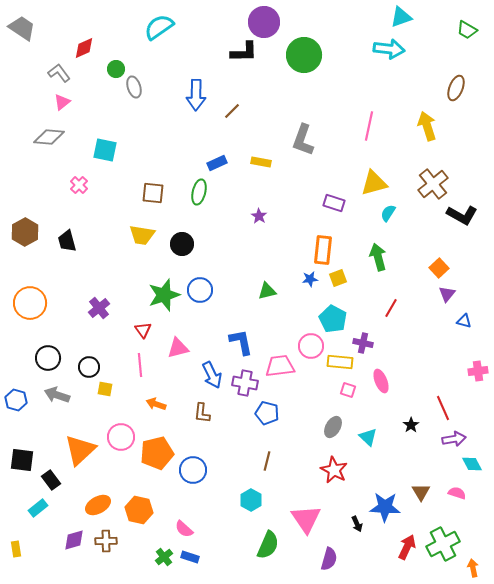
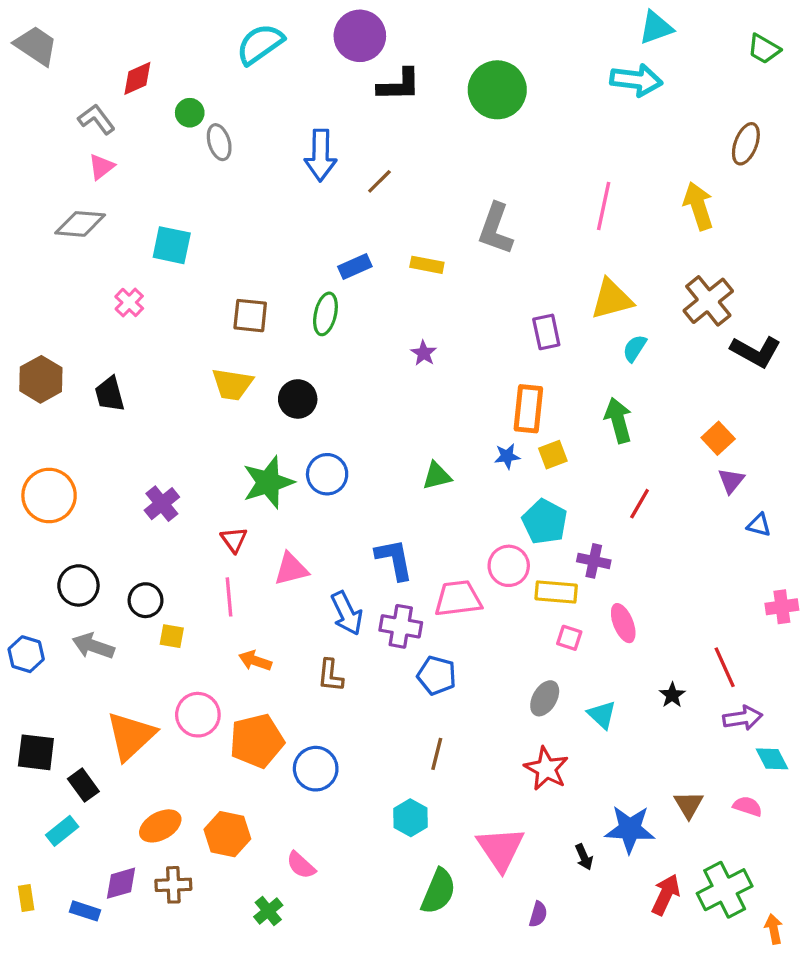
purple circle: (264, 22) -> (360, 36), moved
purple rectangle: (334, 203) -> (546, 332), turned 60
blue rectangle: (190, 557) -> (85, 911), moved
purple semicircle: (329, 559) -> (538, 914), size x0.7

